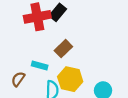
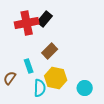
cyan rectangle: (40, 66) -> (29, 66), turned 56

